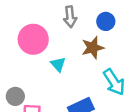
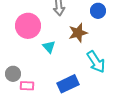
blue circle: (106, 21) -> (98, 11), moved

